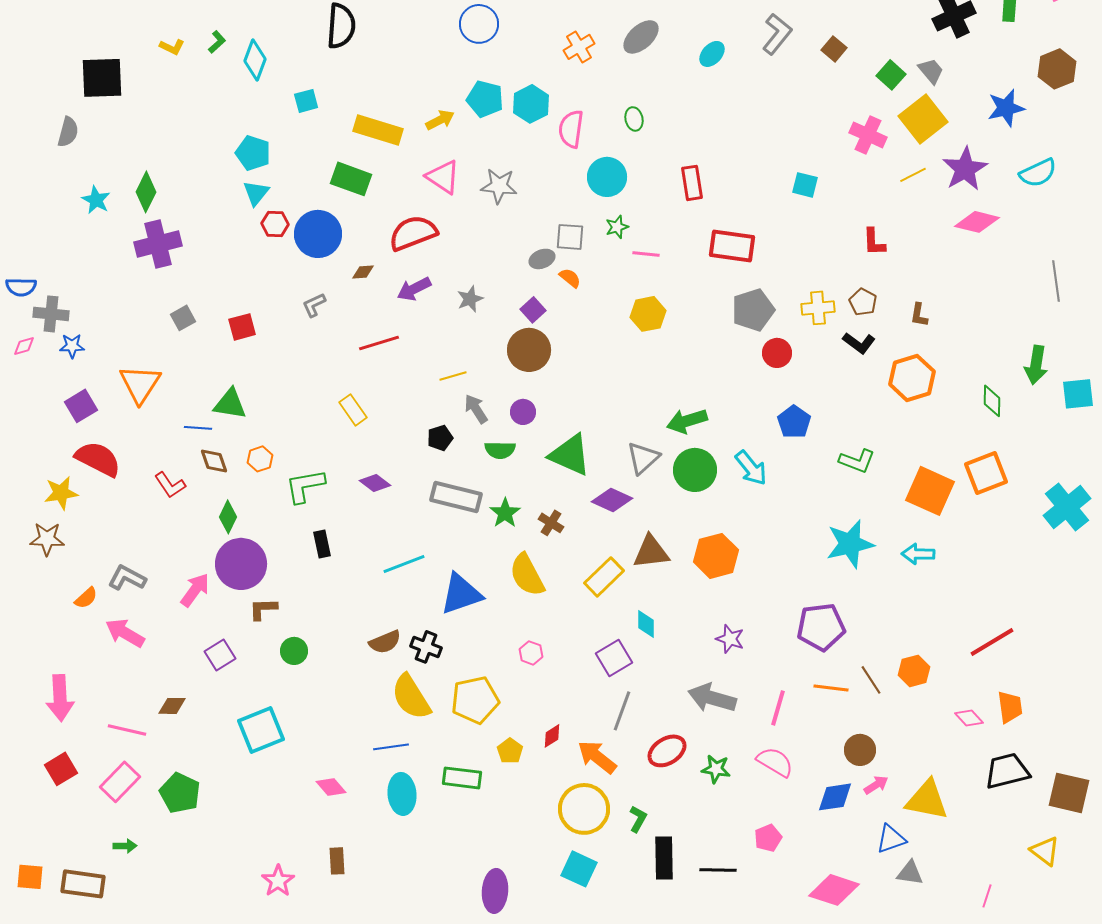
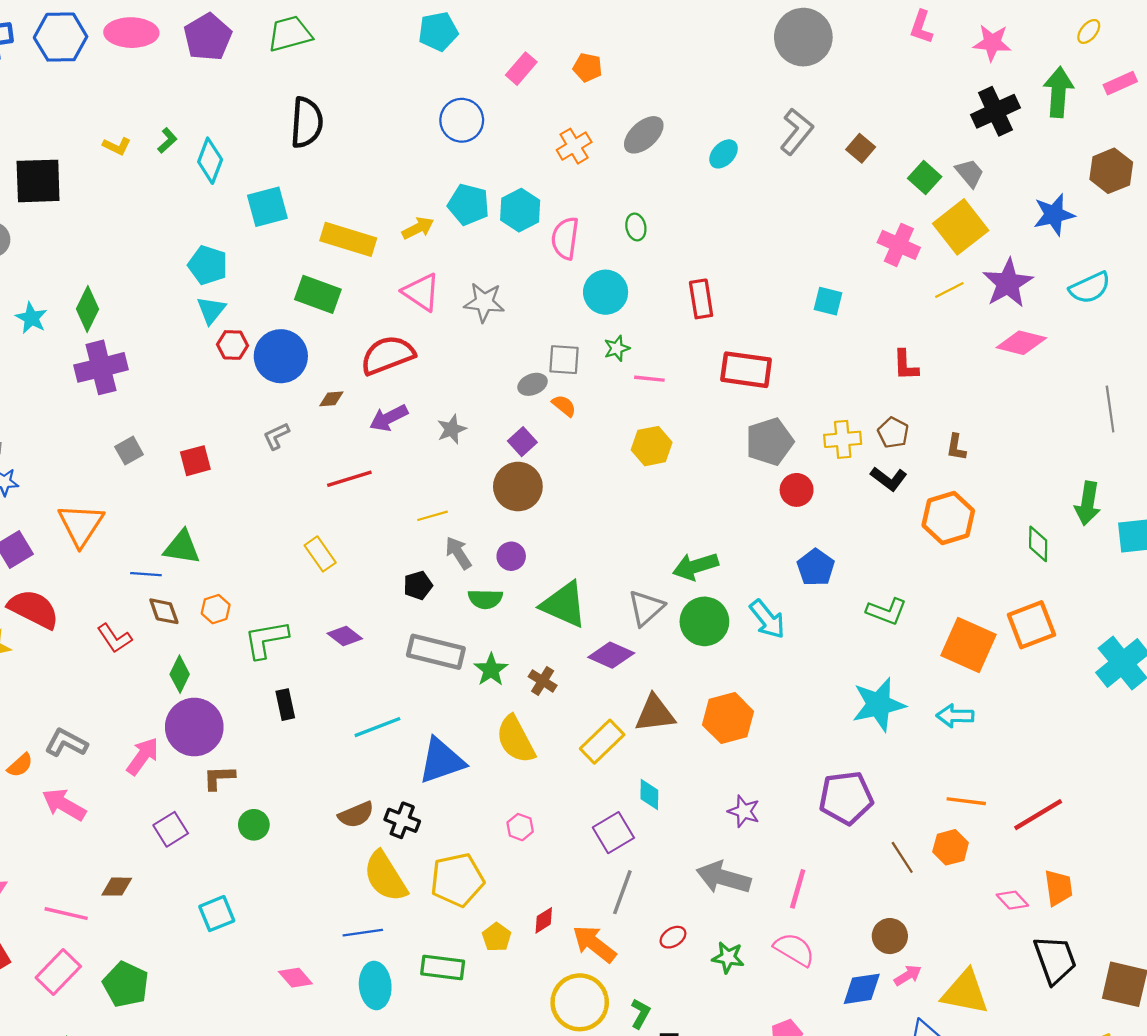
cyan square: (306, 101) -> (267, 207), size x1.5
orange line: (831, 688) -> (966, 801), moved
cyan square: (261, 730) -> (217, 914), size x0.7
red ellipse: (667, 751) -> (673, 937), size x0.6
black trapezoid: (1007, 771) -> (1055, 960), turned 84

